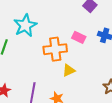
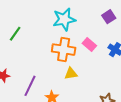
cyan star: (25, 25) -> (64, 19), moved

